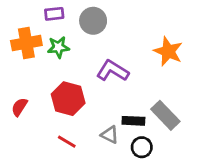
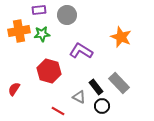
red semicircle: (19, 107) -> (14, 89), moved
black rectangle: (133, 121) -> (96, 87), turned 49
red line: (67, 142) -> (58, 111), moved

